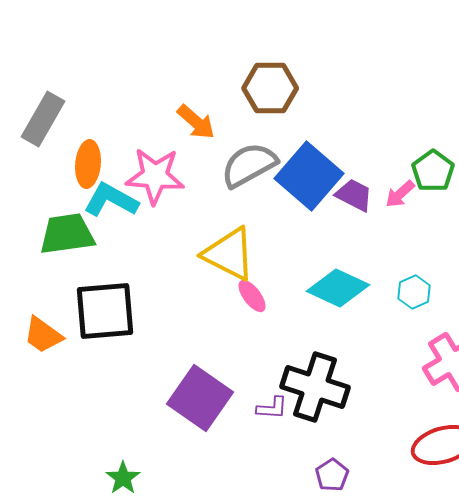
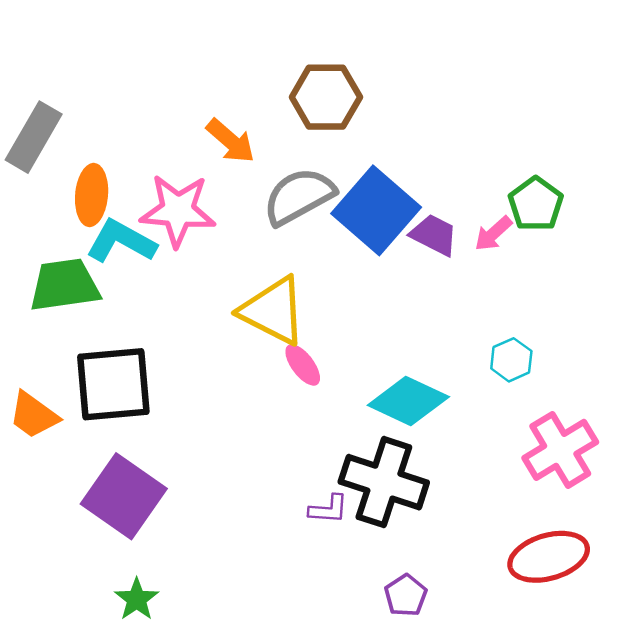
cyan diamond: (338, 288) -> (408, 401), moved
purple square: (200, 398) -> (124, 496), moved

